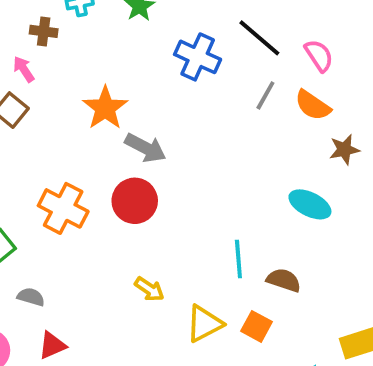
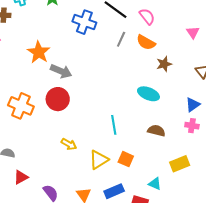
brown semicircle: (284, 280) -> (156, 131), moved

